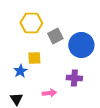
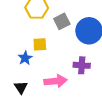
pink arrow: (49, 93) -> (56, 81), size x1.5

